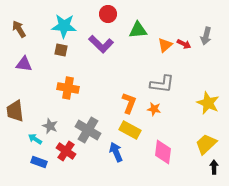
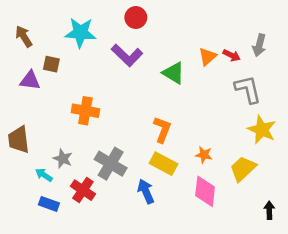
green triangle: (138, 30) -> (174, 73), moved, turned 36
brown square: (61, 50) -> (51, 64), moved
gray L-shape: (162, 84) -> (248, 89), moved, turned -110
orange star: (154, 109) -> (204, 155), moved
yellow trapezoid: (206, 144) -> (243, 169), moved

